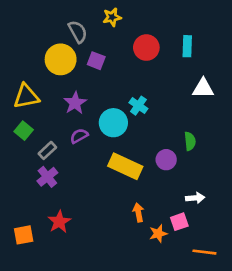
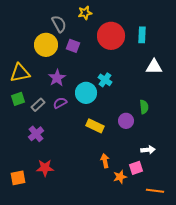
red circle: (146, 48) -> (111, 36), size x1.4
green square: (24, 131) -> (18, 99), turned 32
gray rectangle: (47, 150) -> (38, 105), moved
yellow rectangle: (125, 166) -> (95, 126), size x0.7
red star: (59, 222) -> (45, 168), turned 30

